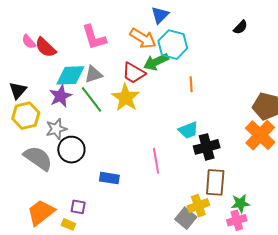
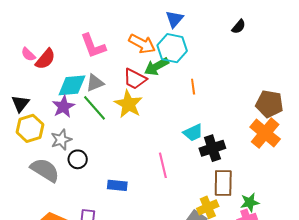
blue triangle: (160, 15) -> (174, 19), moved
red semicircle: (46, 47) -> (45, 59), turned -90
black circle: (71, 150) -> (78, 159), size x0.7

